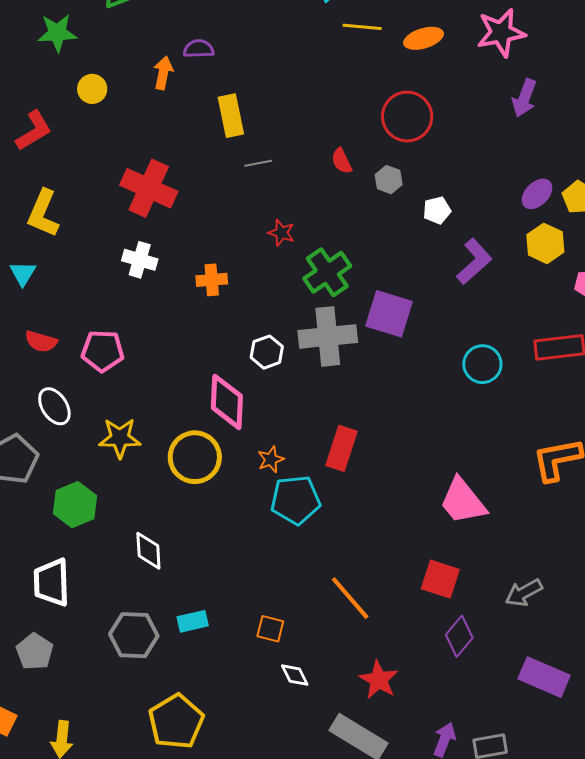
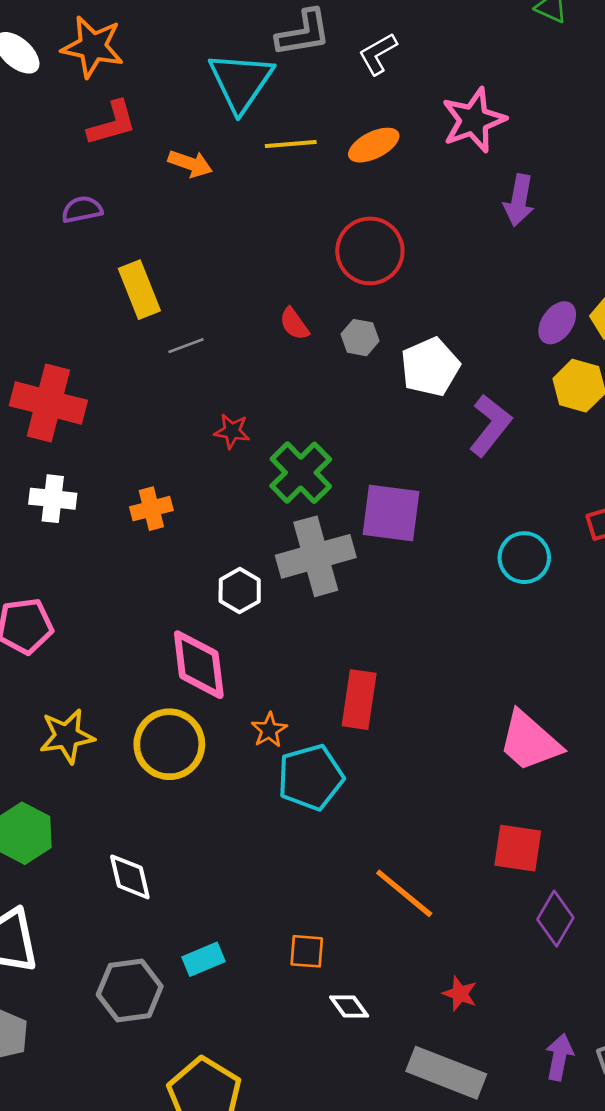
orange arrow: (163, 73) -> (190, 164), moved, turned 108
white pentagon: (437, 210) -> (430, 367), size x1.6
red star: (379, 680) -> (460, 994), size x0.7

